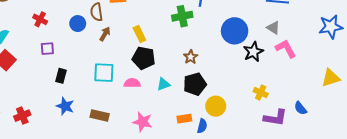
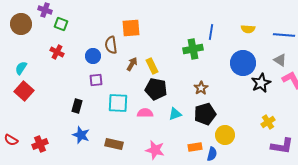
brown arrow: (105, 34) -> (132, 64), moved
purple square: (47, 49) -> (96, 80), moved
yellow cross: (261, 93) -> (268, 122), turned 32

